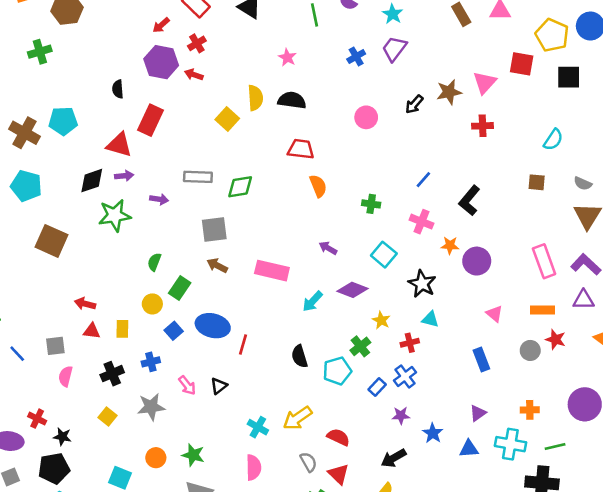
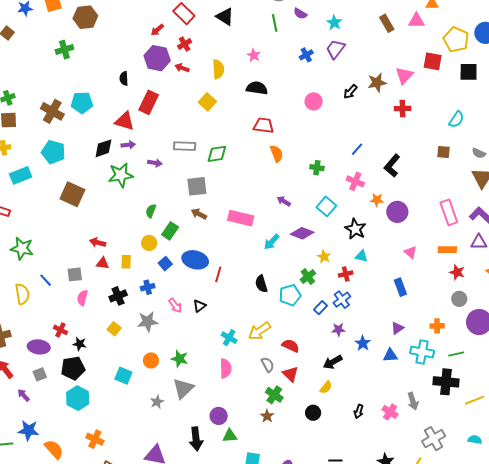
yellow semicircle: (255, 98) -> (218, 69), moved
gray circle: (530, 350) -> (459, 299), moved

